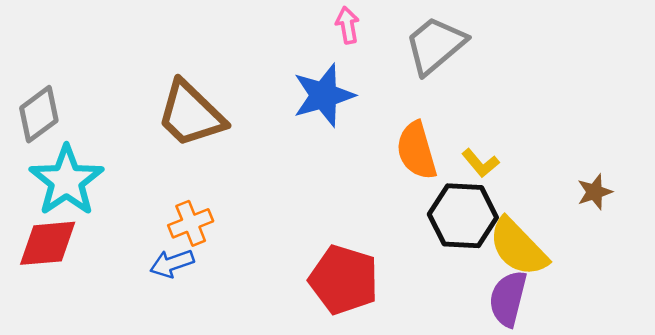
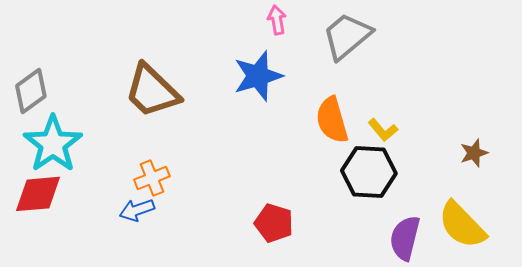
yellow semicircle: (518, 247) -> (462, 225), moved
red pentagon: (344, 280) -> (274, 223), size x0.7

